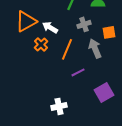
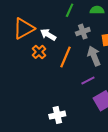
purple line: (78, 72) -> (88, 80), moved

